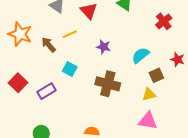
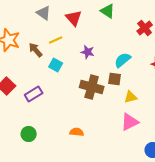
cyan square: (70, 69) -> (56, 65), moved
brown square: (156, 75) -> (115, 79), moved, turned 32
pink triangle: (148, 121) -> (130, 122), turned -36

